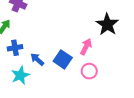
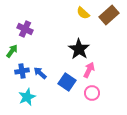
black star: (107, 24) -> (79, 49), moved
blue arrow: (37, 59) -> (40, 73), moved

